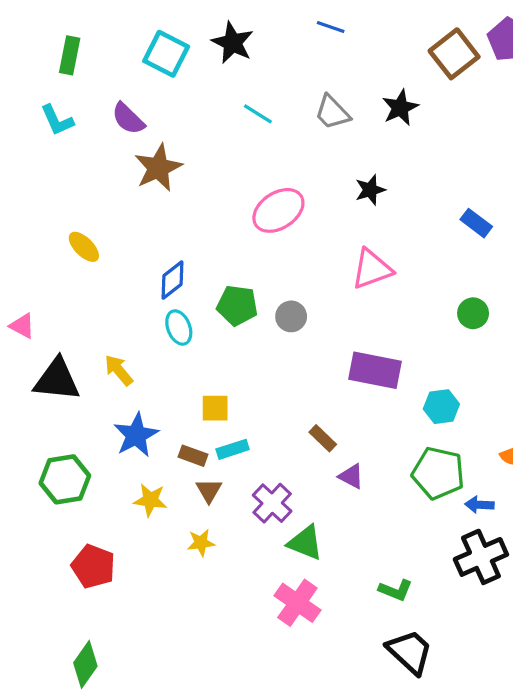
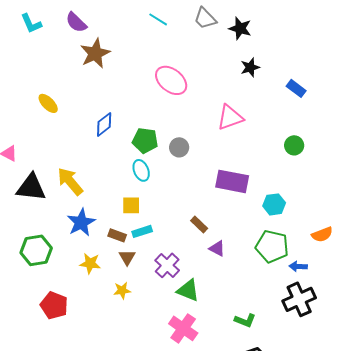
black star: (400, 108) -> (240, 28), moved, turned -30
black star: (370, 190) -> (250, 67), moved
pink ellipse: (278, 210) -> (171, 80), turned 72
cyan ellipse: (179, 328) -> (141, 170), moved
yellow arrow: (119, 370) -> (70, 181), size x1.4

